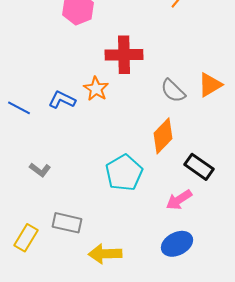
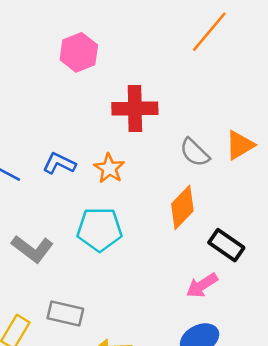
orange star: (96, 89) -> (109, 168), moved
gray L-shape: (40, 170) -> (32, 249), size x1.6
cyan pentagon: (124, 173) -> (100, 229), moved, turned 30

